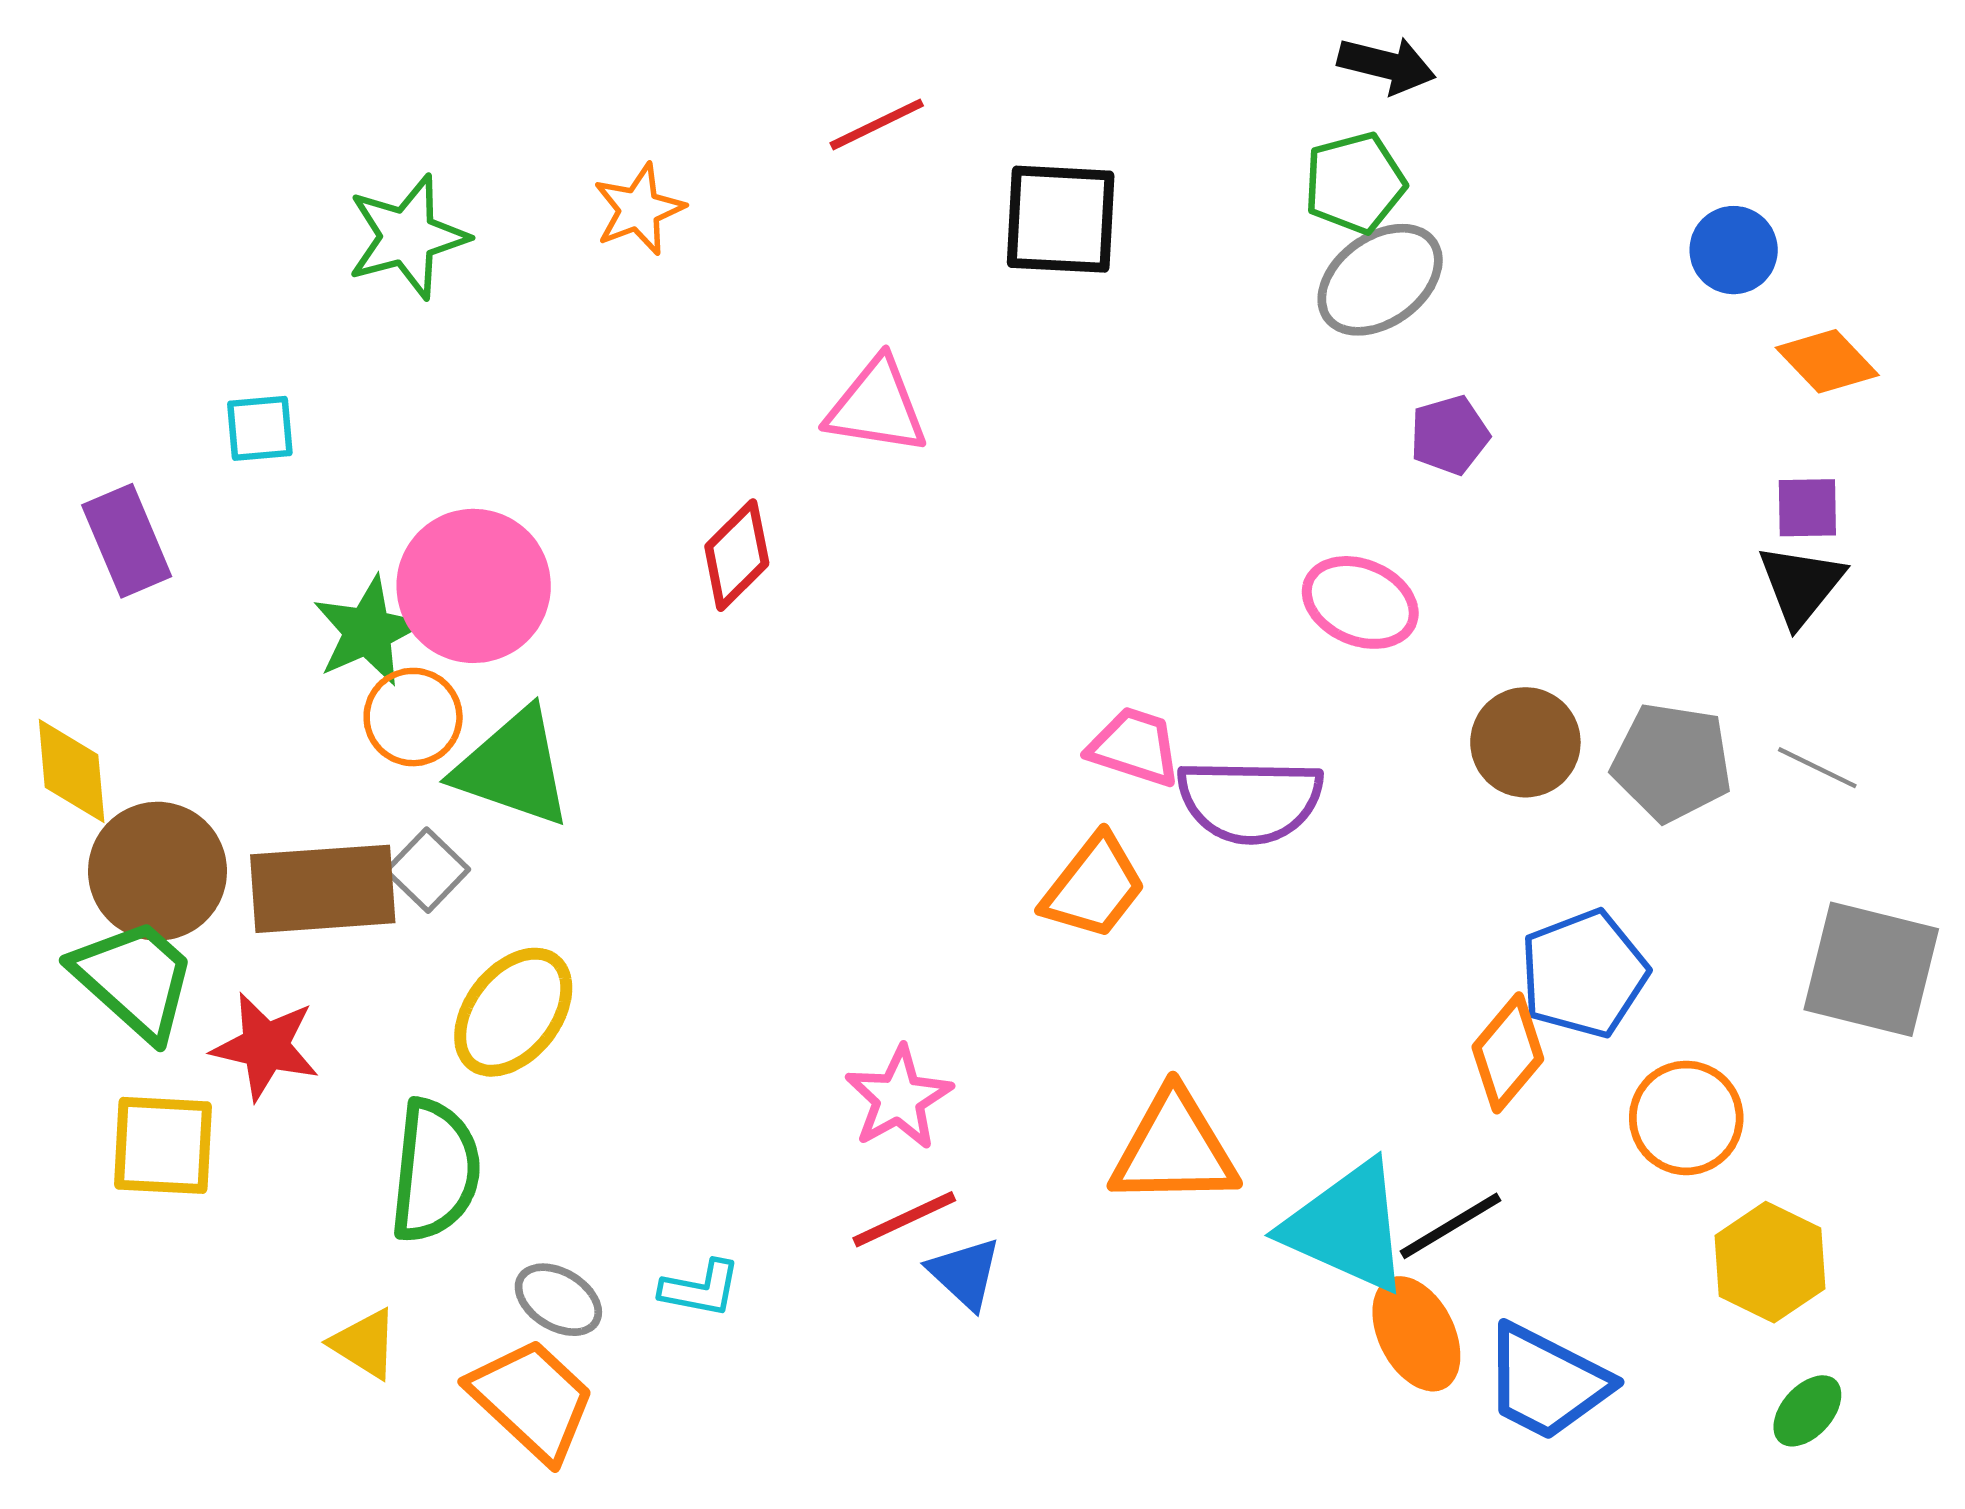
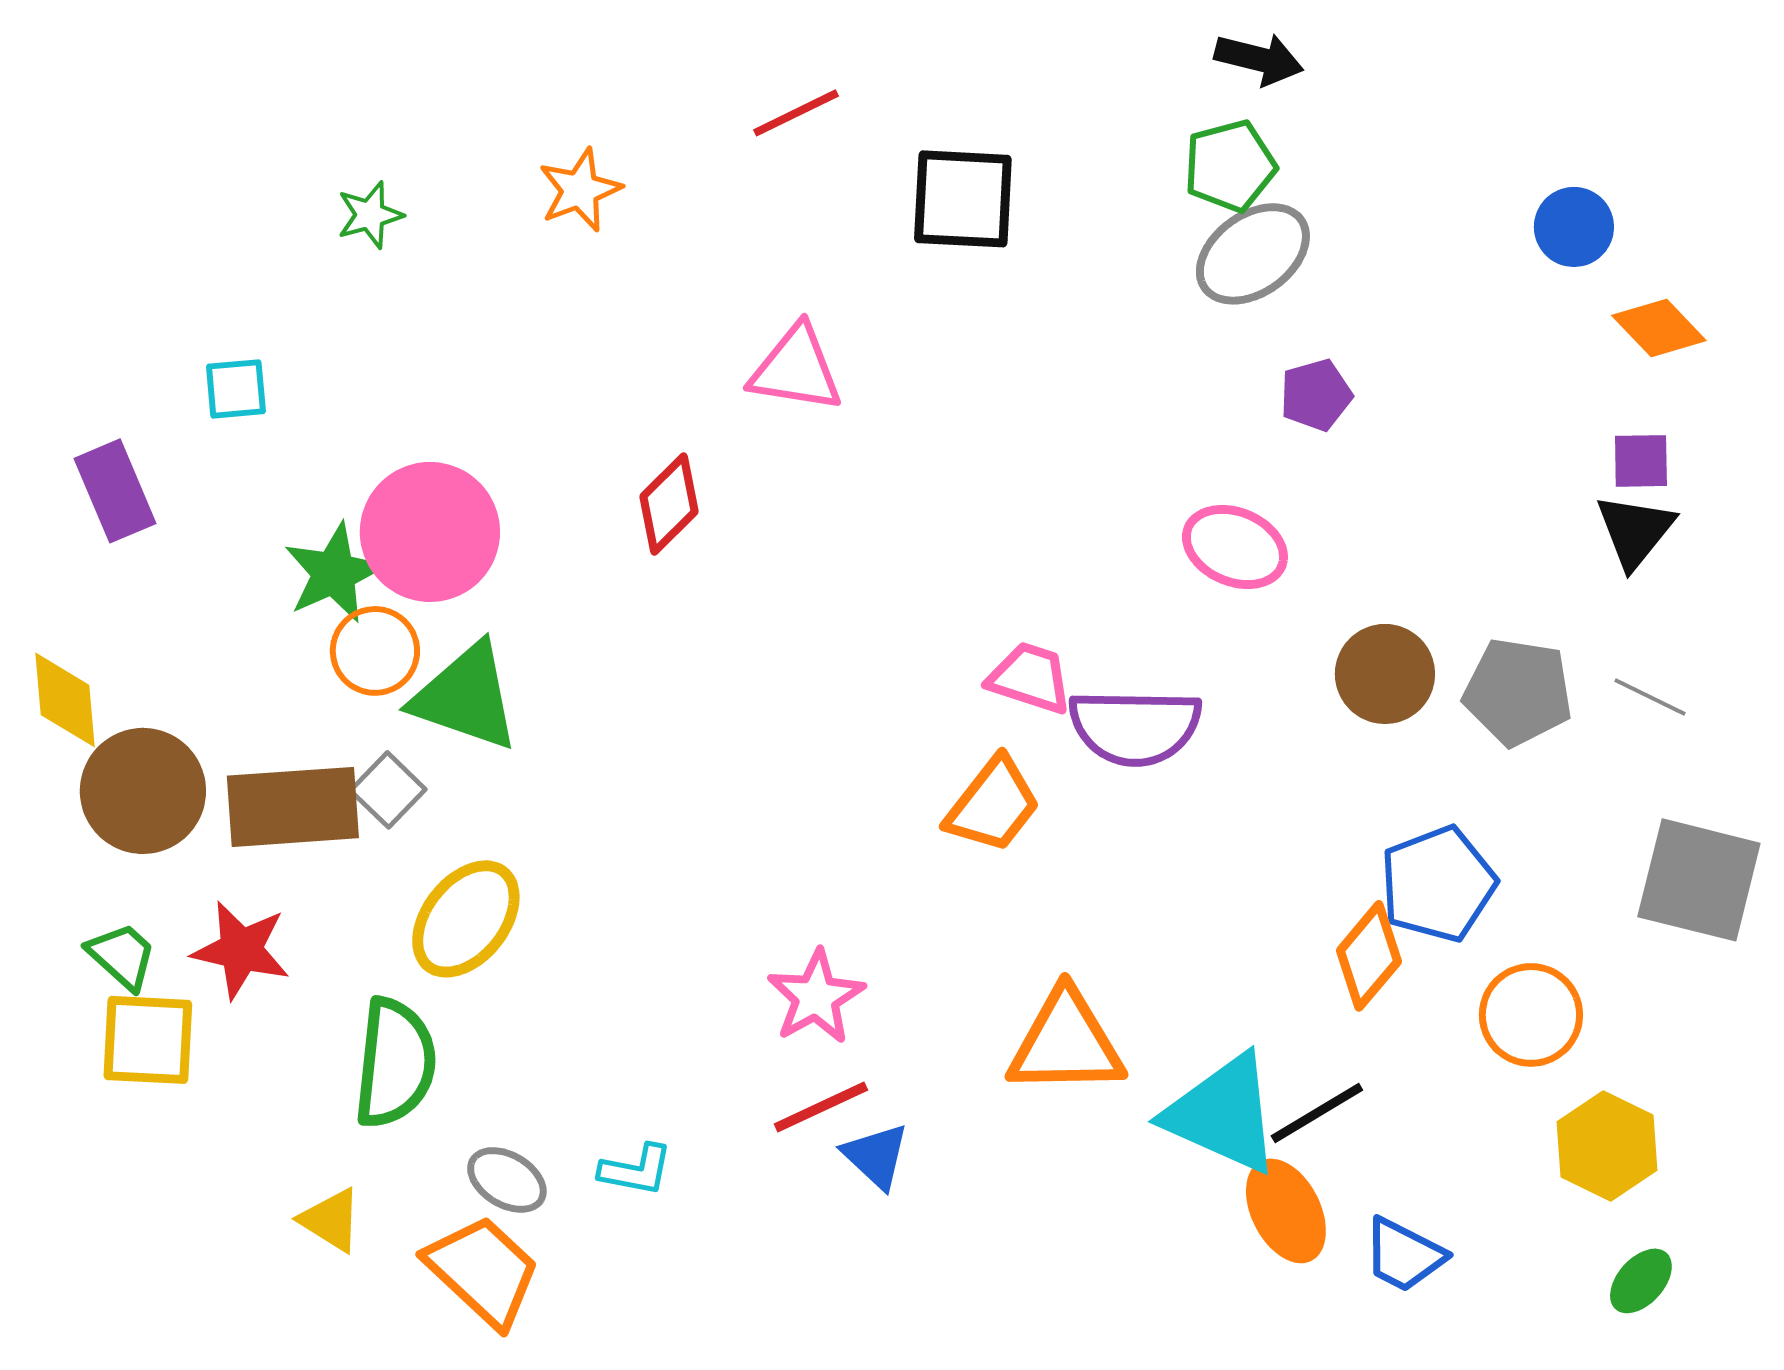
green star: (408, 237) -> (370, 215), size x0.6
green trapezoid: (134, 979) -> (122, 956), moved, size x0.6
blue trapezoid: (1546, 1382) -> (1404, 1255), size x0.7

